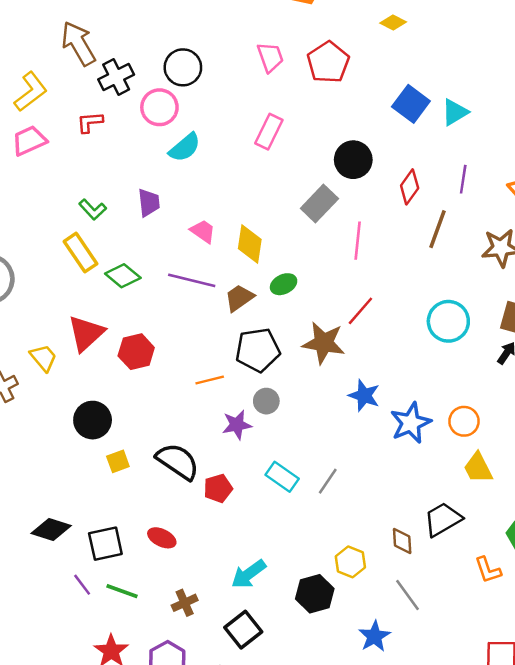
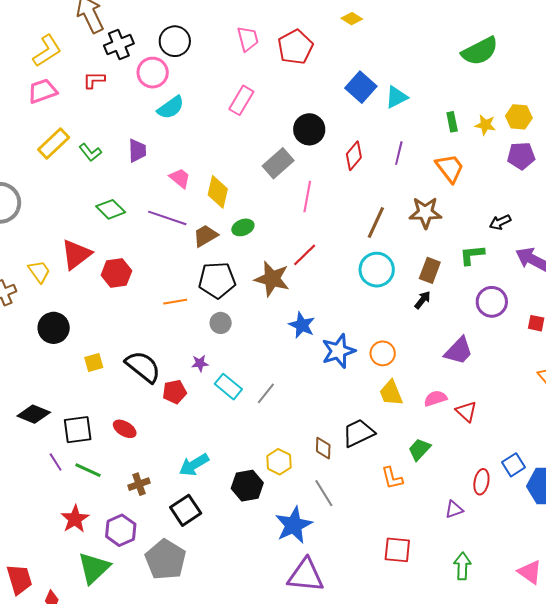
brown line: (438, 229) -> (376, 223), moved
yellow rectangle: (81, 253) -> (54, 144), moved, turned 76
black circle: (93, 420) -> (54, 328), moved
purple star: (237, 425) -> (200, 363), moved, size x0.7
blue star: (374, 636) -> (294, 525), size x1.4

